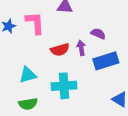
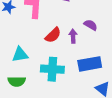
red semicircle: (60, 50) -> (53, 35), turned -36
blue rectangle: (106, 61) -> (90, 64), moved

